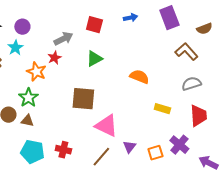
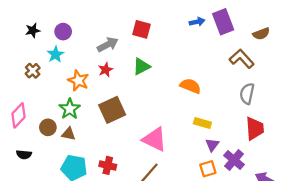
blue arrow: (130, 18) -> (197, 22), moved
red star: (54, 58) -> (106, 70), moved
gray semicircle: (191, 84) -> (247, 94), turned -60
brown square: (83, 99) -> (112, 110), moved, turned -30
yellow rectangle: (162, 109) -> (202, 123), moved
purple triangle: (129, 147) -> (212, 145), moved

